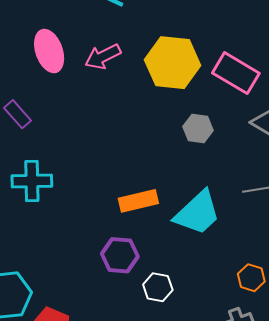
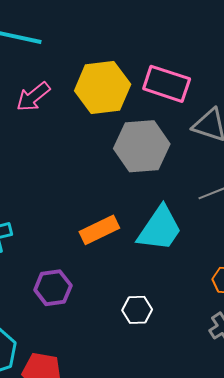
gray hexagon: (198, 128) -> (142, 146), size x1.8
purple hexagon: (120, 255) -> (53, 288), moved

